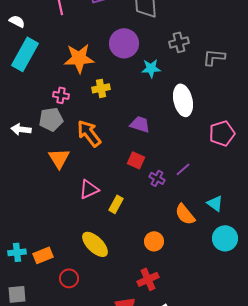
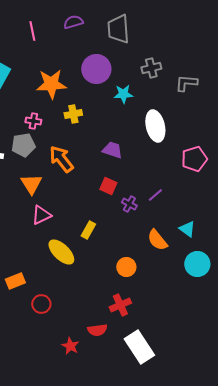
pink triangle: (89, 189) -> (41, 215), moved
yellow ellipse: (95, 244) -> (61, 252), moved

